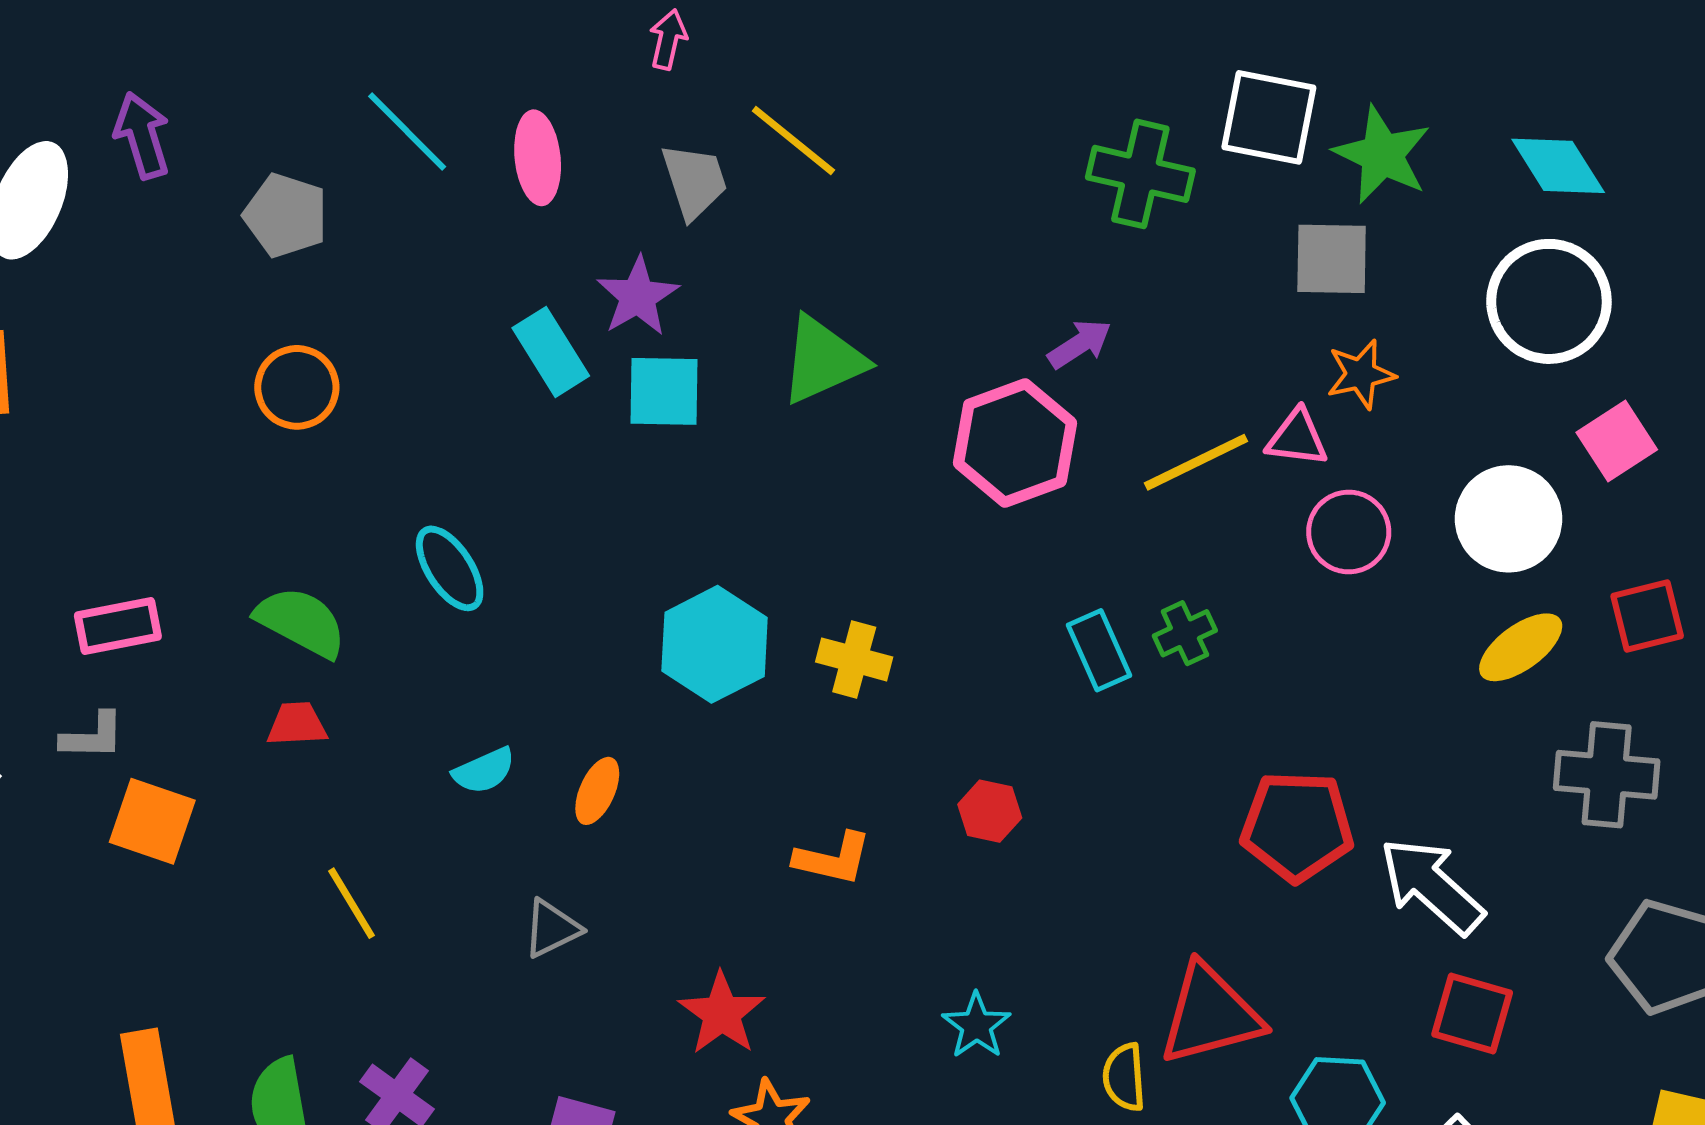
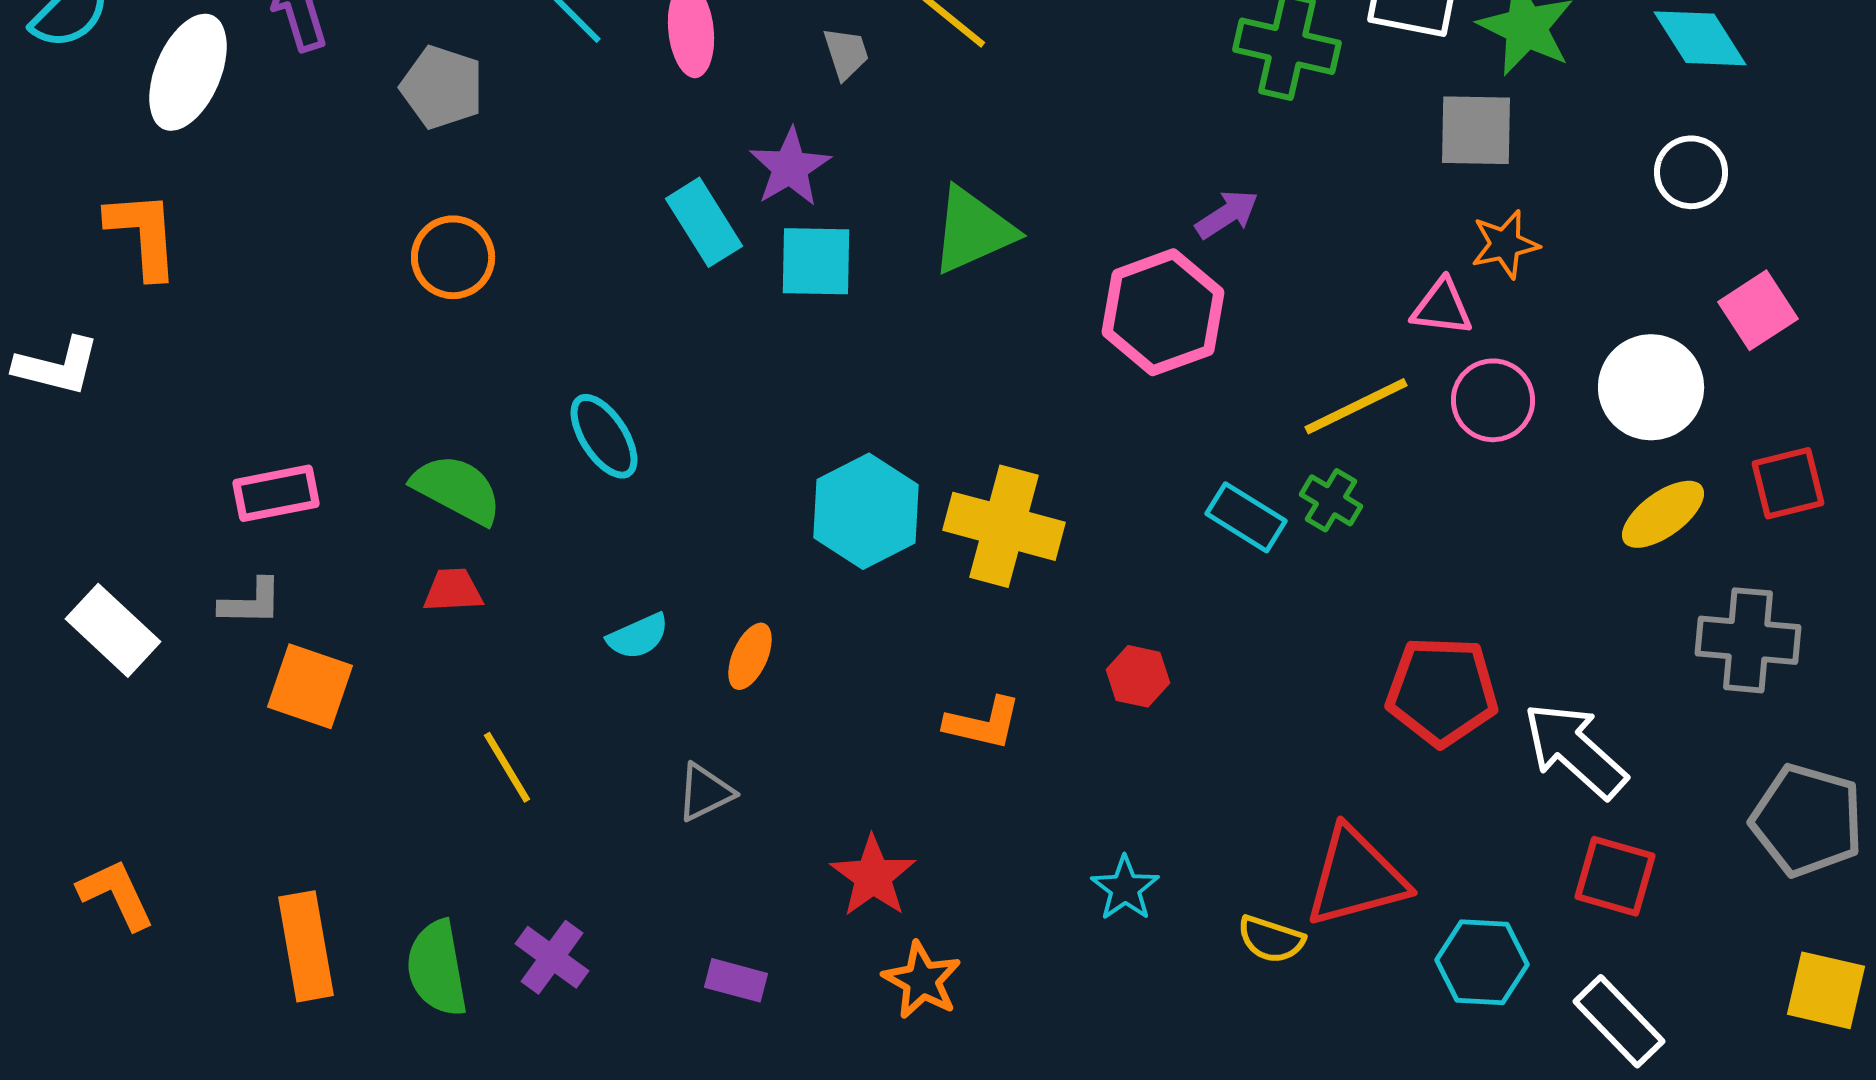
gray trapezoid: (694, 181) -> (846, 53), size x0.7
white circle: (1549, 301) -> (1691, 172), size x0.6
yellow line: (1196, 462) -> (1356, 406), moved
green cross: (1185, 633) -> (1331, 500), turned -34
cyan rectangle: (1099, 650) -> (1246, 517), turned -34
yellow cross: (854, 659) -> (1004, 526), size x1.6
yellow semicircle: (1124, 1077) -> (1271, 939), turned -68

